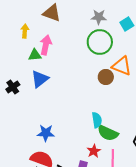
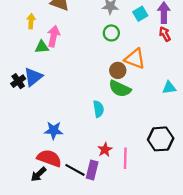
green circle: (100, 42) -> (111, 33), size x0.6
blue triangle: (40, 79) -> (33, 77), moved
cyan semicircle: (97, 120) -> (98, 109), moved
green semicircle: (108, 133) -> (120, 89), moved

